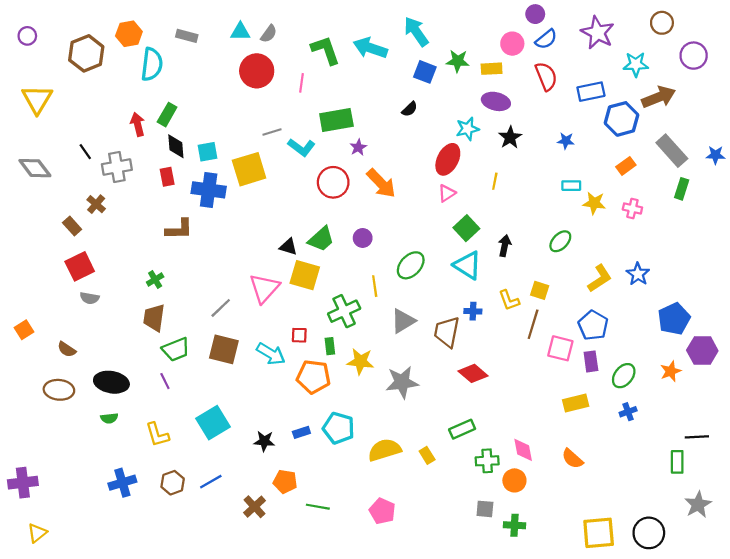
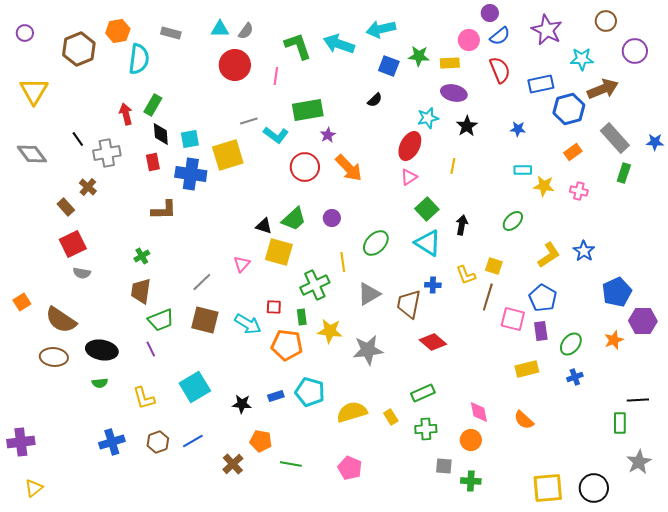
cyan arrow: (416, 32) -> (381, 29), turned -68
pink triangle: (264, 288) -> (242, 264), size x0.6
brown semicircle: (67, 349) -> (61, 320), size x1.8
green cross: (487, 461) -> (426, 429), moved

